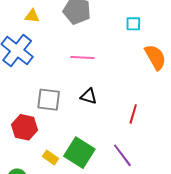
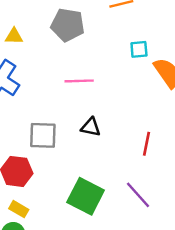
cyan square: (133, 24) -> (139, 49), moved
yellow rectangle: (51, 158) -> (19, 209), moved

